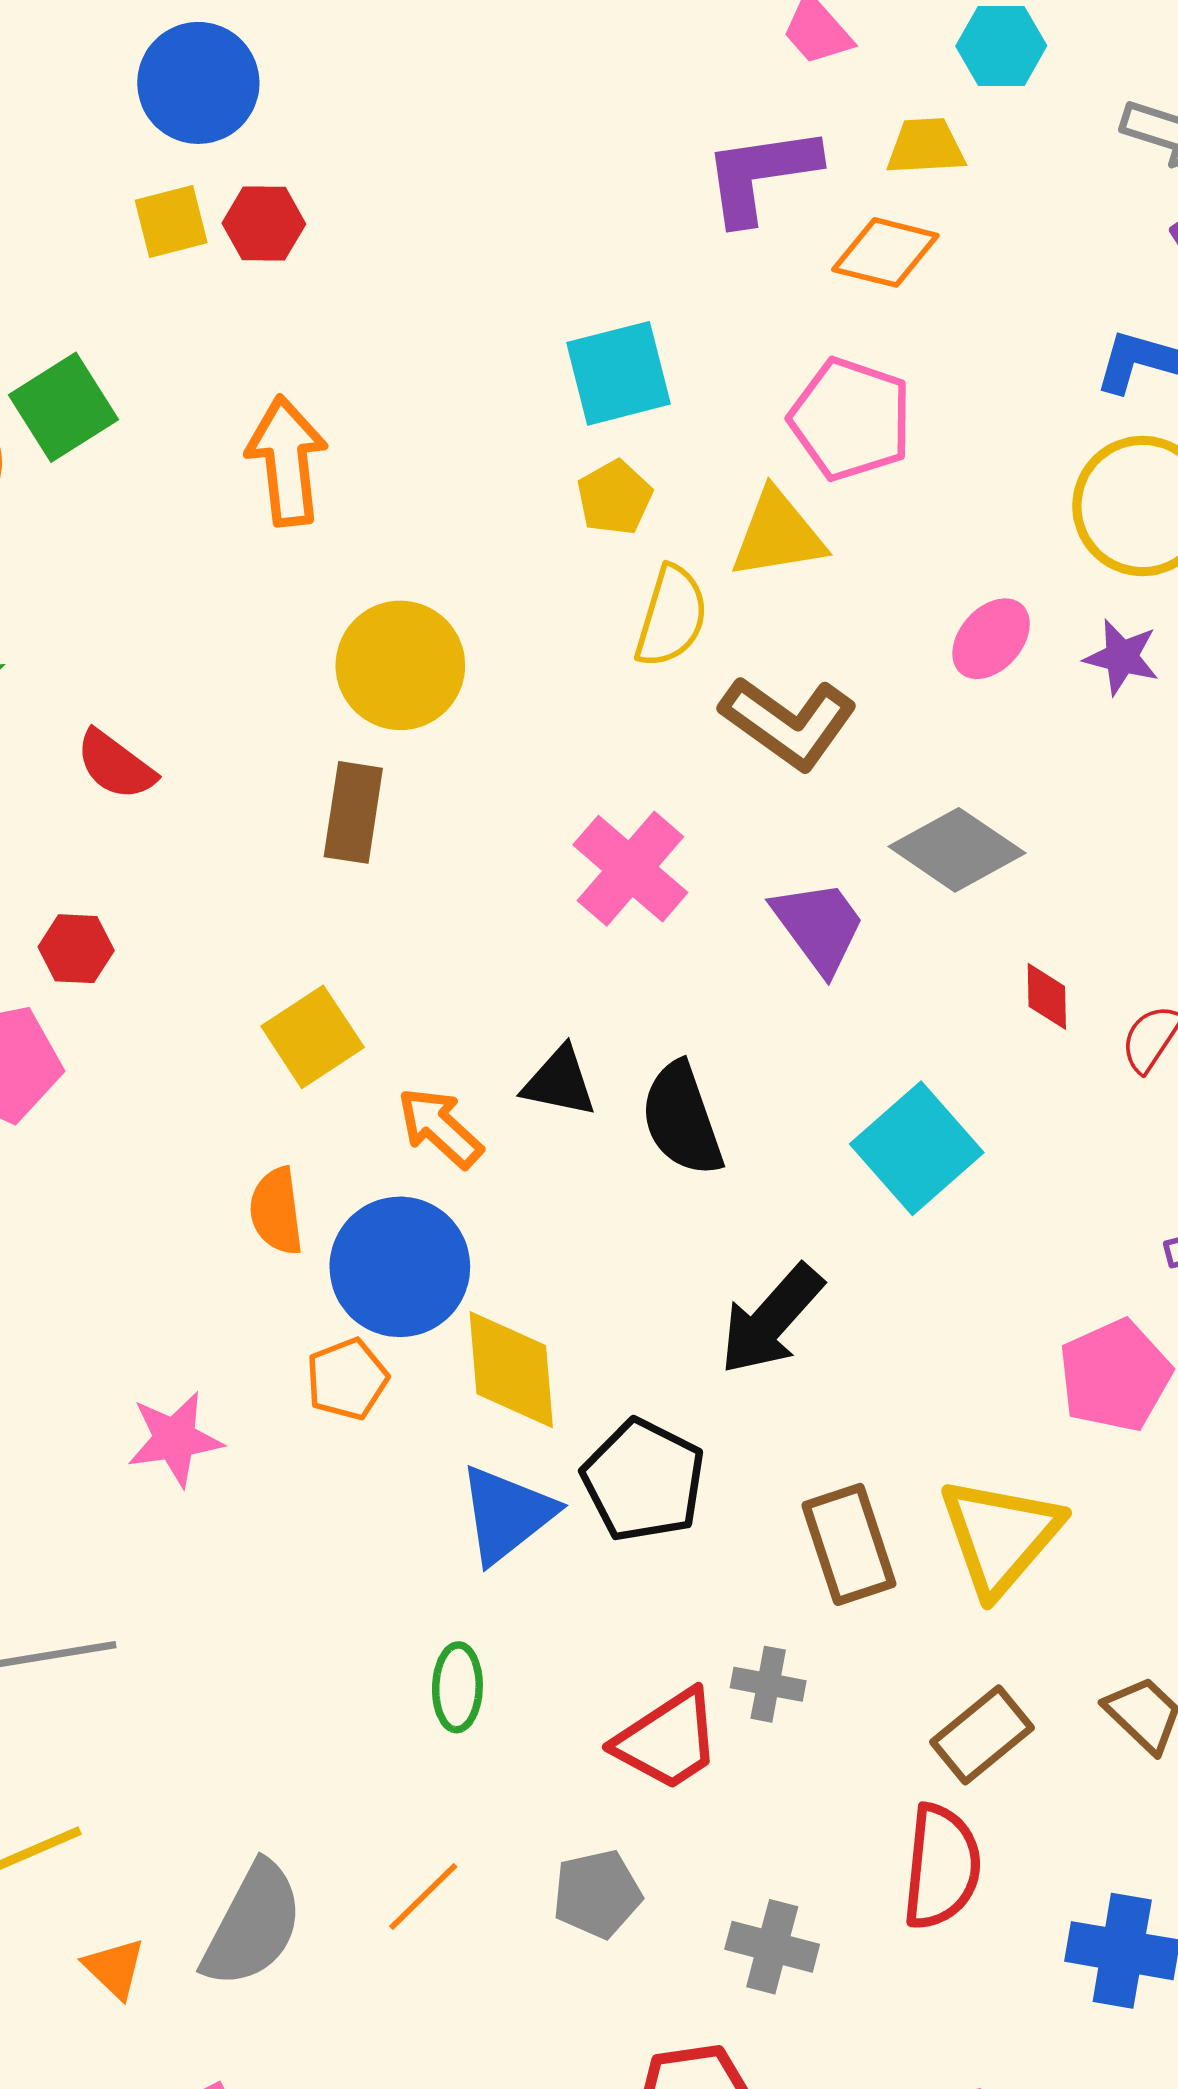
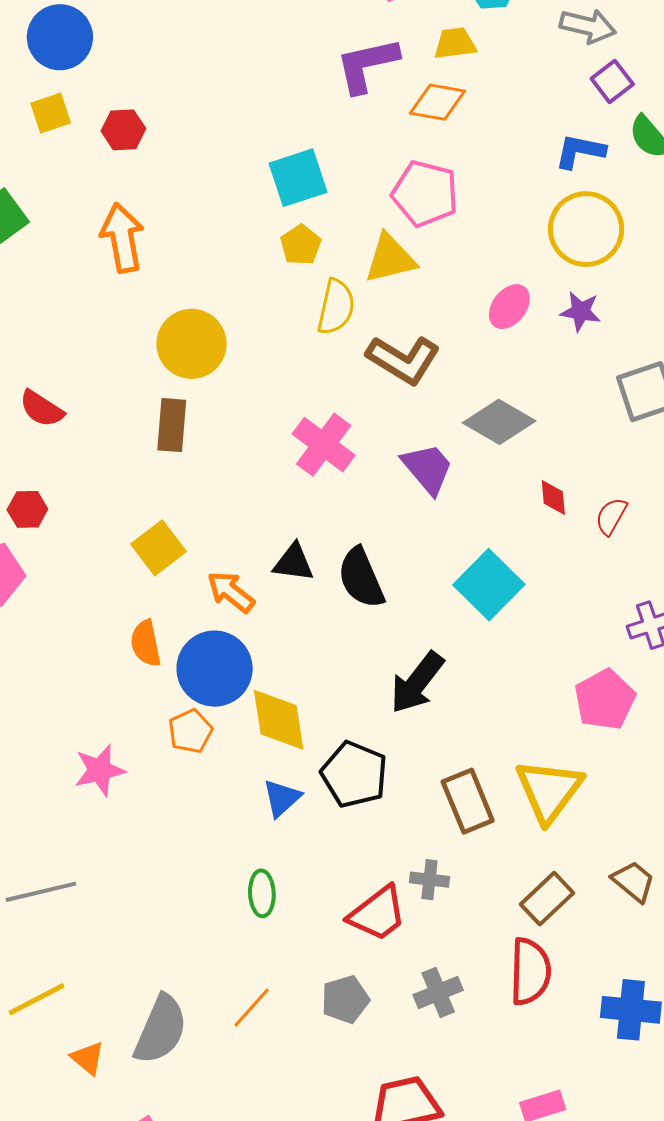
red hexagon: (264, 224) -> (123, 130), moved
blue triangle: (507, 1514) -> (282, 798), size x0.7
gray cross: (772, 1947) -> (438, 992), moved, turned -33

